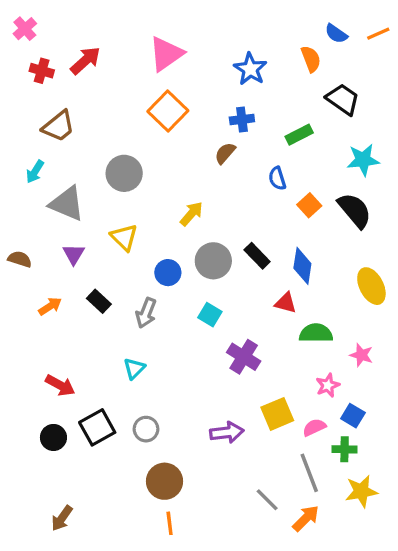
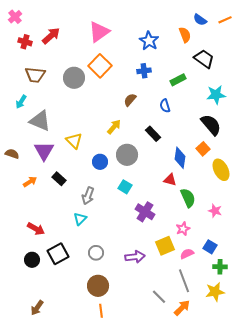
brown trapezoid: (59, 126) -> (35, 75), turned 45
brown semicircle: (225, 153) -> (130, 100), moved
gray circle: (124, 173) -> (74, 78), moved
orange square: (309, 205) -> (203, 149), moved
purple triangle: (74, 254) -> (44, 151), size x1.5
black rectangle: (257, 256) -> (153, 134), moved
gray arrow: (146, 313) -> (88, 196), moved
green semicircle: (316, 333) -> (188, 198), turned 66
pink star: (328, 385) -> (183, 229), moved
gray circle: (146, 429) -> (96, 253), moved
green cross: (345, 449) -> (220, 267), moved

